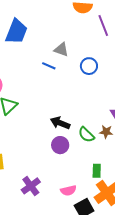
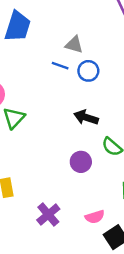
blue circle: (89, 66) -> (88, 71), moved
black arrow: (60, 123) -> (86, 117), moved

